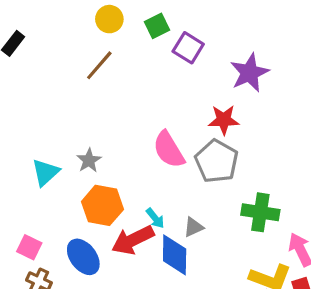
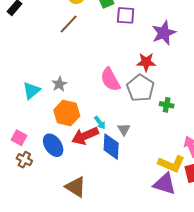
purple square: (188, 48) -> (126, 15), turned -30
green cross: (260, 212) -> (167, 105), moved, size x0.6
gray triangle: (193, 227) -> (124, 129), turned -40

